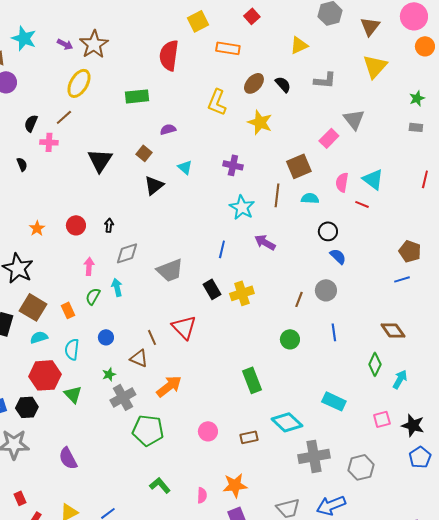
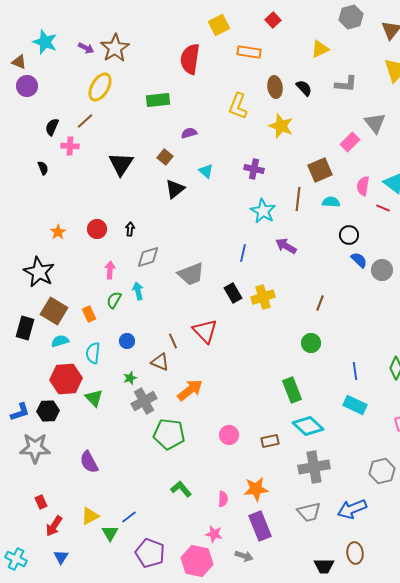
brown ellipse: (254, 83) -> (275, 87), turned -50
gray circle: (326, 290) -> (382, 270), moved
blue line: (334, 332) -> (355, 371), moved
green rectangle: (252, 380) -> (292, 390), moved
gray cross: (314, 456) -> (314, 467), moved

